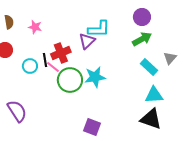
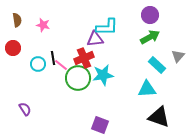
purple triangle: (87, 41) -> (95, 39), turned 36
red cross: (61, 53) -> (84, 58), moved
cyan triangle: (154, 95) -> (147, 89), moved
purple semicircle: (17, 111) -> (25, 109), size x0.6

